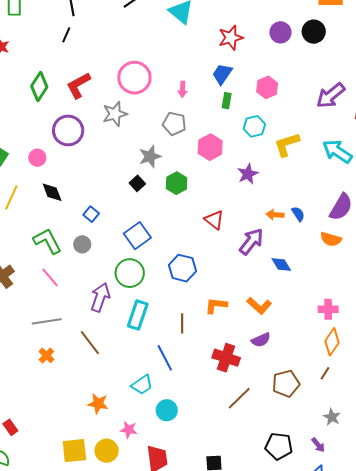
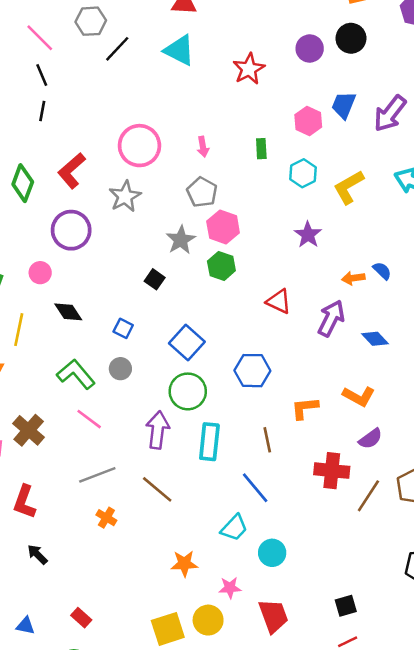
blue trapezoid: (222, 74) -> (344, 105), moved
gray pentagon: (174, 124) -> (202, 192), turned 30
pink hexagon: (210, 147) -> (223, 227), moved
black square: (137, 183) -> (155, 279), moved
brown line: (239, 398) -> (368, 496), moved

